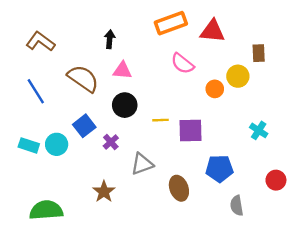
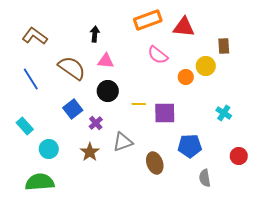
cyan circle: (57, 144) -> (49, 149), moved
cyan rectangle: (29, 145) -> (25, 126), turned 30
brown star: (104, 192) -> (90, 152), moved

